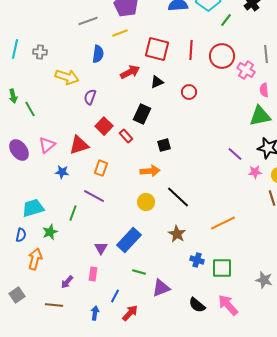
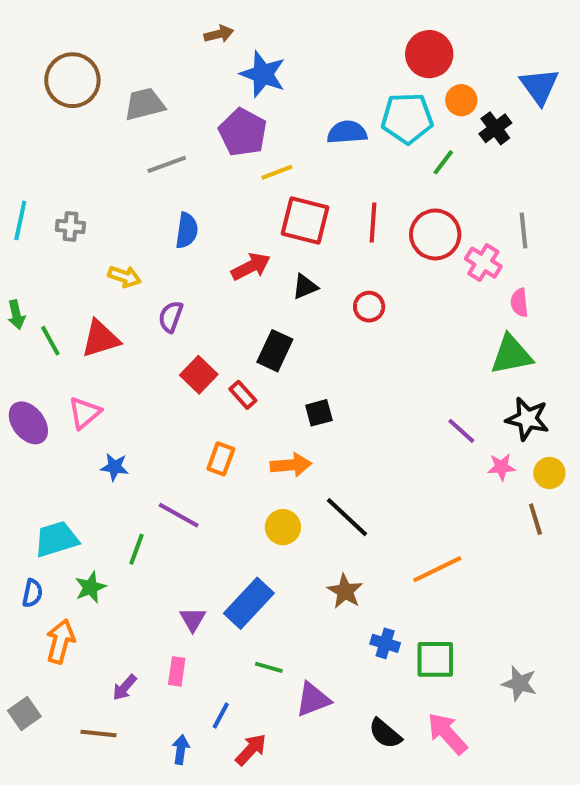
yellow line: (120, 33) -> (277, 172), moved
yellow arrow: (67, 77) -> (125, 277), size x0.7
red triangle: (79, 145) -> (101, 339), moved
orange rectangle: (101, 168) -> (221, 459), moved

